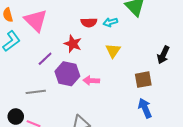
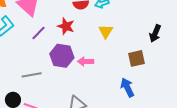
purple line: (45, 59) -> (38, 33), moved
blue arrow: (145, 108) -> (127, 87), moved

